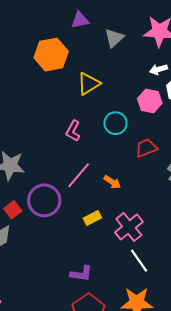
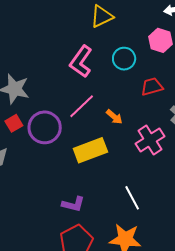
pink L-shape: (73, 131) -> (81, 62), size x1.5
red square: (13, 210) -> (14, 123), moved
yellow rectangle: (92, 218) -> (90, 150), size x1.8
pink cross: (129, 227) -> (150, 140), moved

